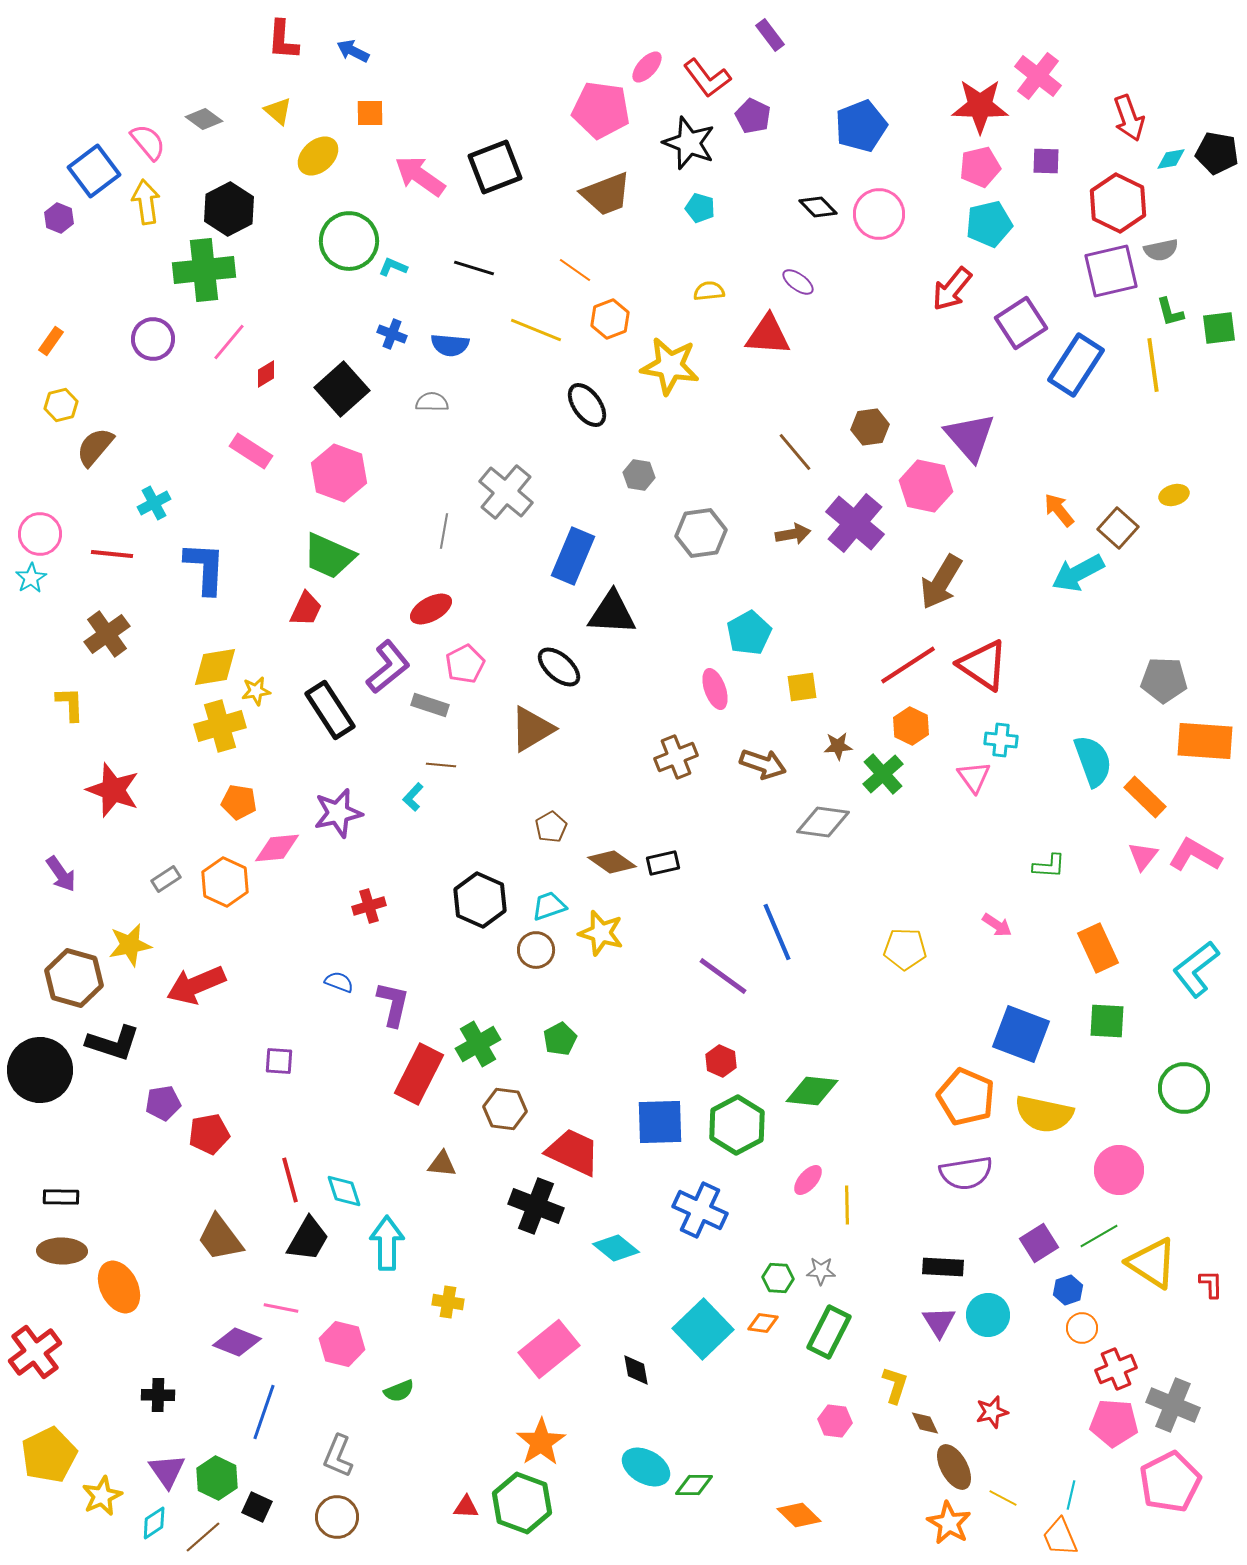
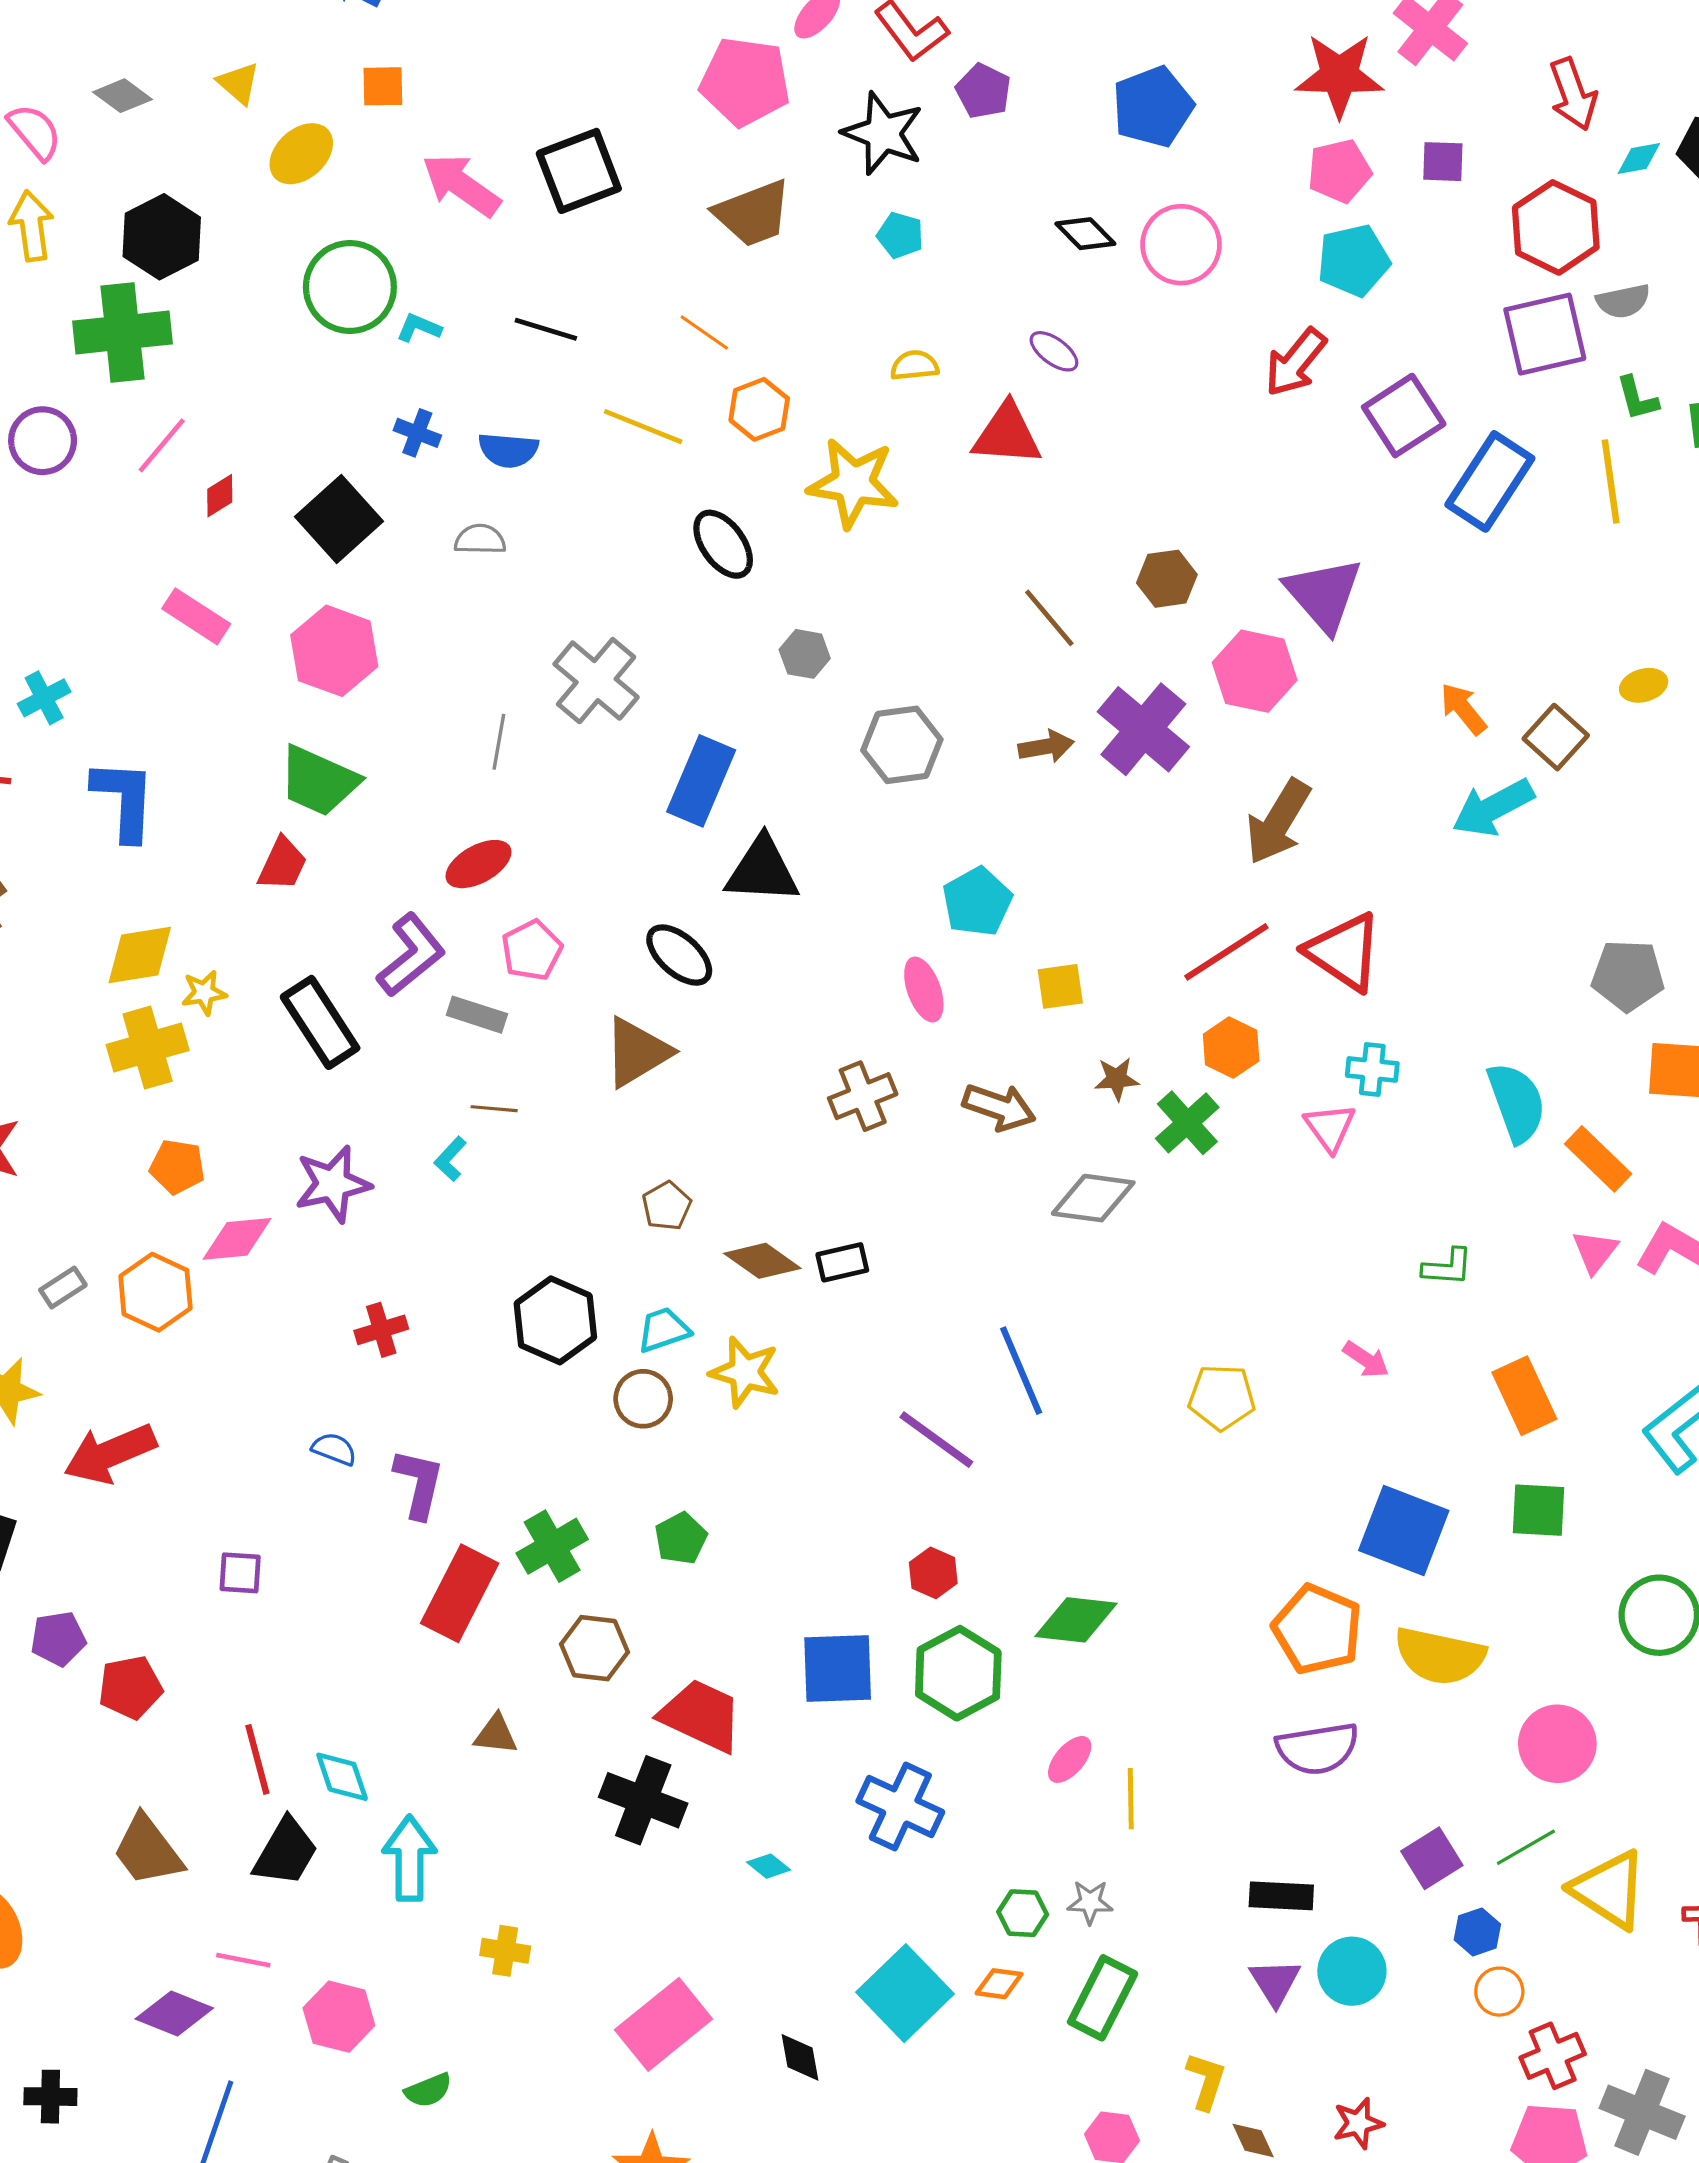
cyan diamond: (616, 1248) -> (769, 1866), size x0.6

